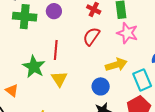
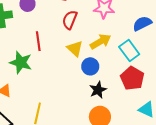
yellow triangle: (59, 79) -> (75, 48), moved

